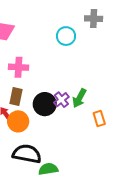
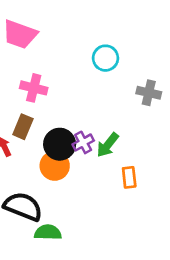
gray cross: (94, 19) -> (149, 93), moved
orange circle: (18, 121) -> (55, 166), moved

